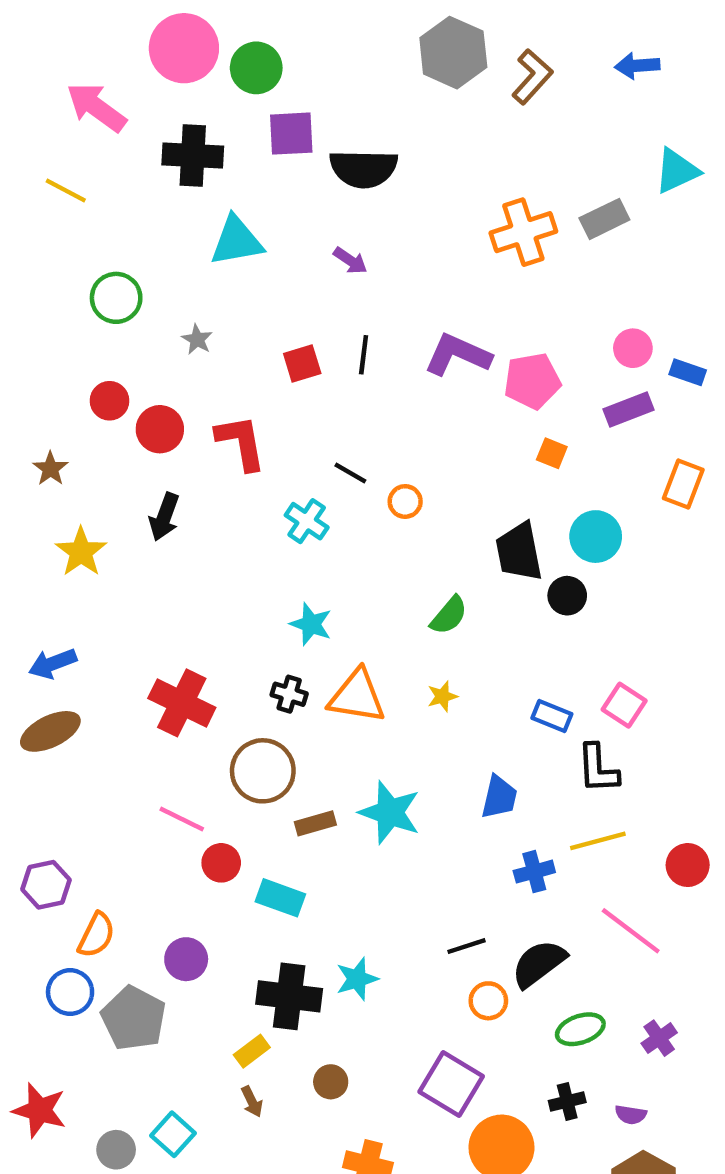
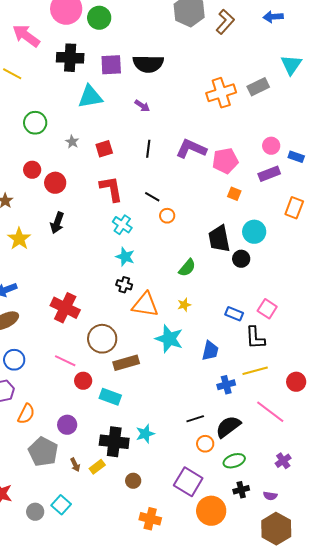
purple square: (291, 134) -> (111, 65), moved
cyan triangle: (677, 171) -> (291, 65), turned -30
red square: (302, 364) -> (104, 149), moved
red L-shape: (241, 442) -> (111, 189), moved
black line: (350, 473) -> (152, 197), moved
cyan star: (311, 624) -> (125, 257), moved
black cross: (289, 694) -> (124, 285), moved
cyan star: (390, 812) -> (169, 339), moved
brown rectangle: (315, 823) -> (126, 363), size x1.4
blue circle: (70, 992) -> (14, 360), moved
green ellipse: (580, 1029) -> (234, 461), moved
brown arrow: (252, 1102) -> (75, 465), moved

